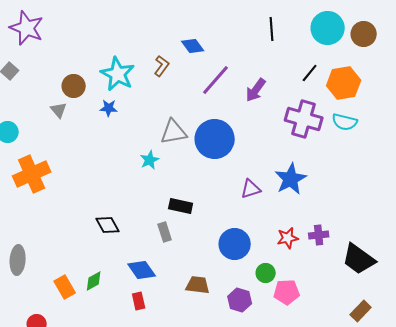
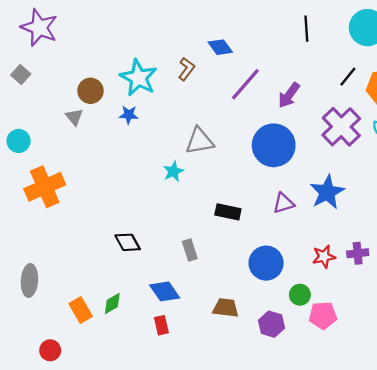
purple cross: (304, 119) -> (341, 127), turned 30
blue circle: (215, 139) -> (274, 145), moved
black rectangle: (181, 206) -> (228, 212), moved

